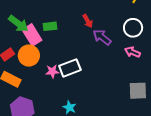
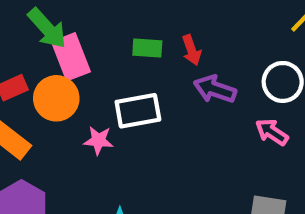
green rectangle: (50, 26) -> (147, 48), moved
purple arrow: (102, 37) -> (215, 89), turned -30
white rectangle: (70, 68) -> (138, 111), moved

